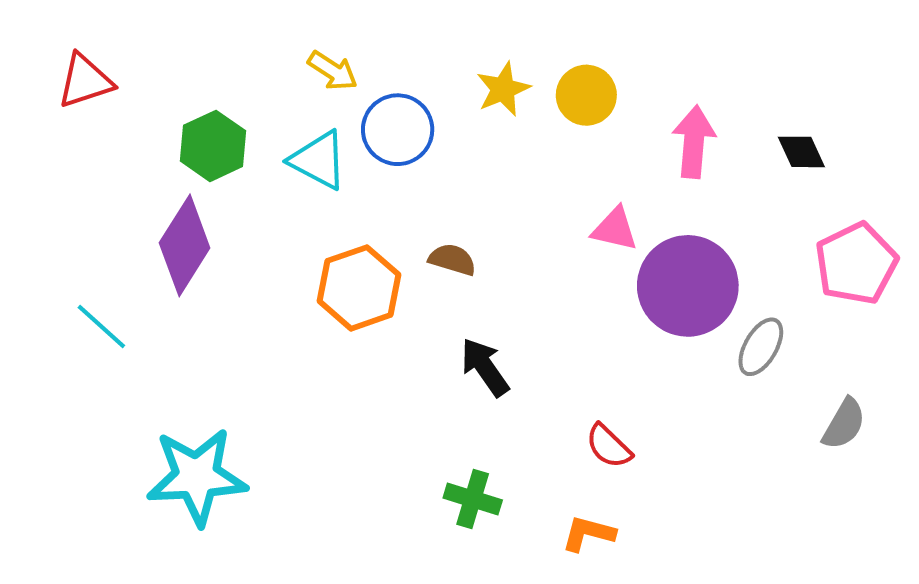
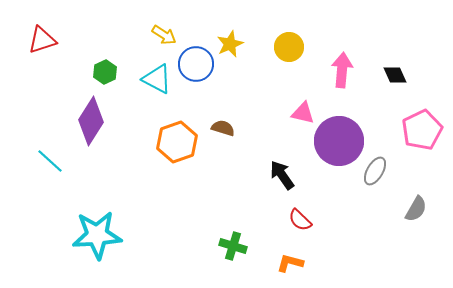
yellow star: (503, 89) -> (230, 44), moved
green hexagon: (213, 146) -> (105, 72), size x0.7
black arrow: (485, 367) -> (282, 175), moved

